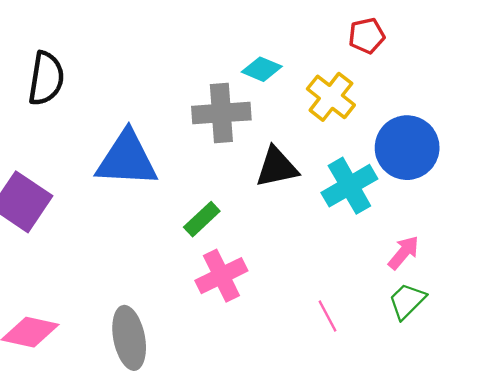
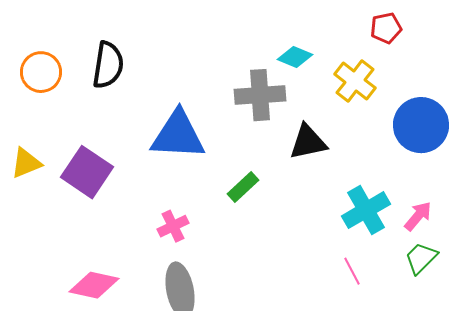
cyan cross: (349, 186) -> (366, 210), moved
pink cross: (221, 276) -> (173, 226), moved, size x0.7

